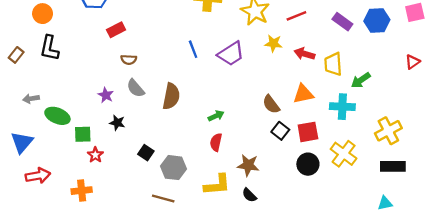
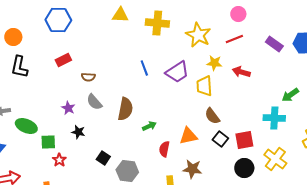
red rectangle: (116, 30) -> (63, 60), moved
yellow trapezoid: (333, 64) -> (204, 86), moved
orange triangle: (303, 94) -> (188, 136), moved
green arrow: (216, 116) -> (149, 126), moved

